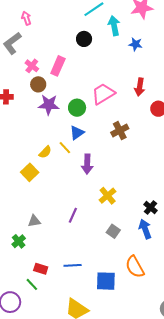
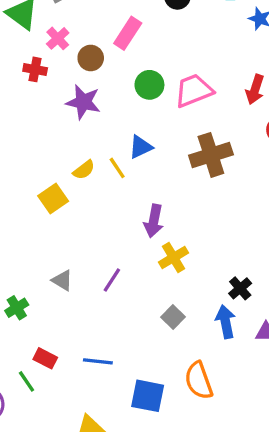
pink cross: (32, 66) -> (58, 38), moved
purple star: (49, 105) -> (83, 102), moved
green circle: (77, 108) -> (149, 85), moved
brown cross: (120, 131) -> (211, 155), size x1.4
purple arrow: (87, 164) -> (154, 221), moved
gray triangle: (34, 221) -> (62, 280), moved, turned 32

